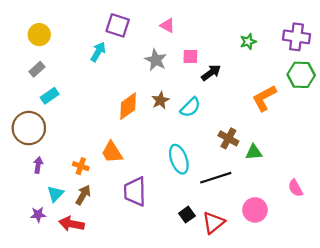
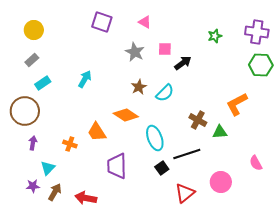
cyan arrow: (98, 52) -> (85, 79), moved
orange L-shape: (264, 98) -> (237, 104), moved
orange diamond: (128, 106) -> (126, 115), moved, turned 70
brown arrow: (83, 195) -> (55, 192), moved
black square: (187, 215) -> (162, 168), moved
red arrow: (72, 224) -> (86, 198), moved

